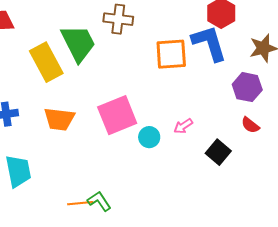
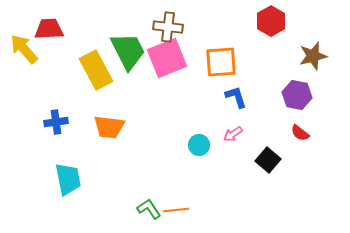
blue L-shape: (209, 43) -> (236, 97), moved, size x0.6
pink square: (117, 115) -> (167, 58), moved
orange line: (80, 203) -> (176, 210), moved

